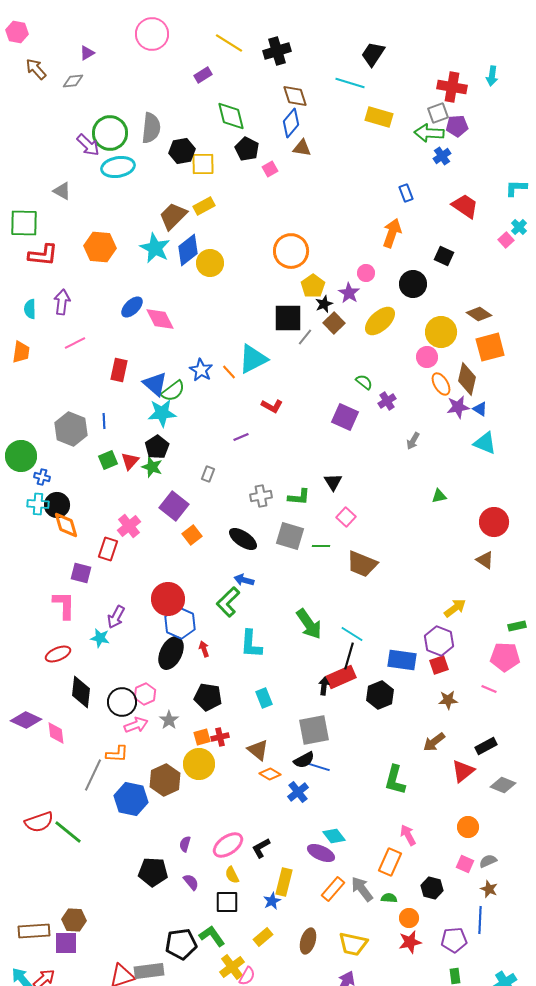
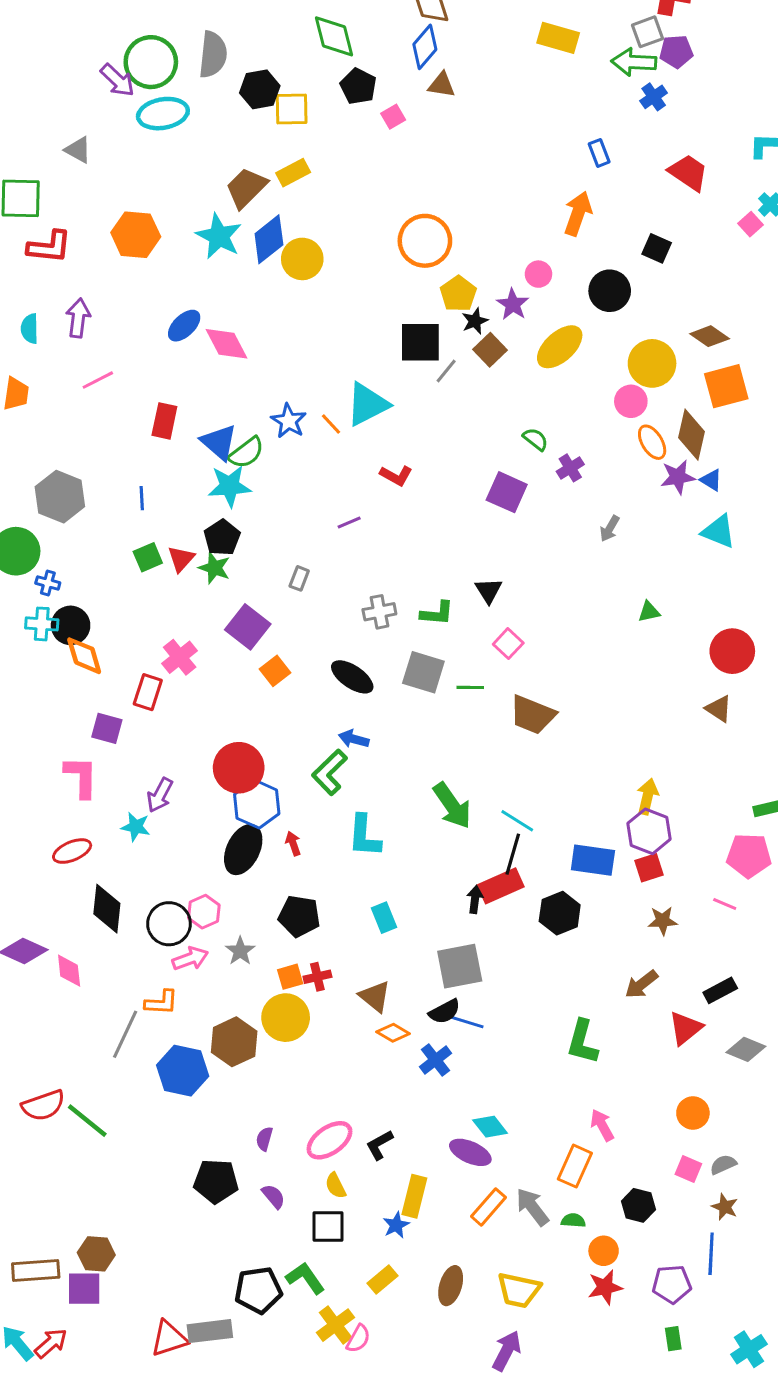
gray hexagon: (71, 429) -> (60, 497), moved
yellow arrow: (455, 608) -> (648, 797), moved, turned -40

